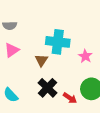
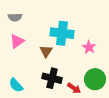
black cross: (47, 88) -> (52, 78), turned -30

